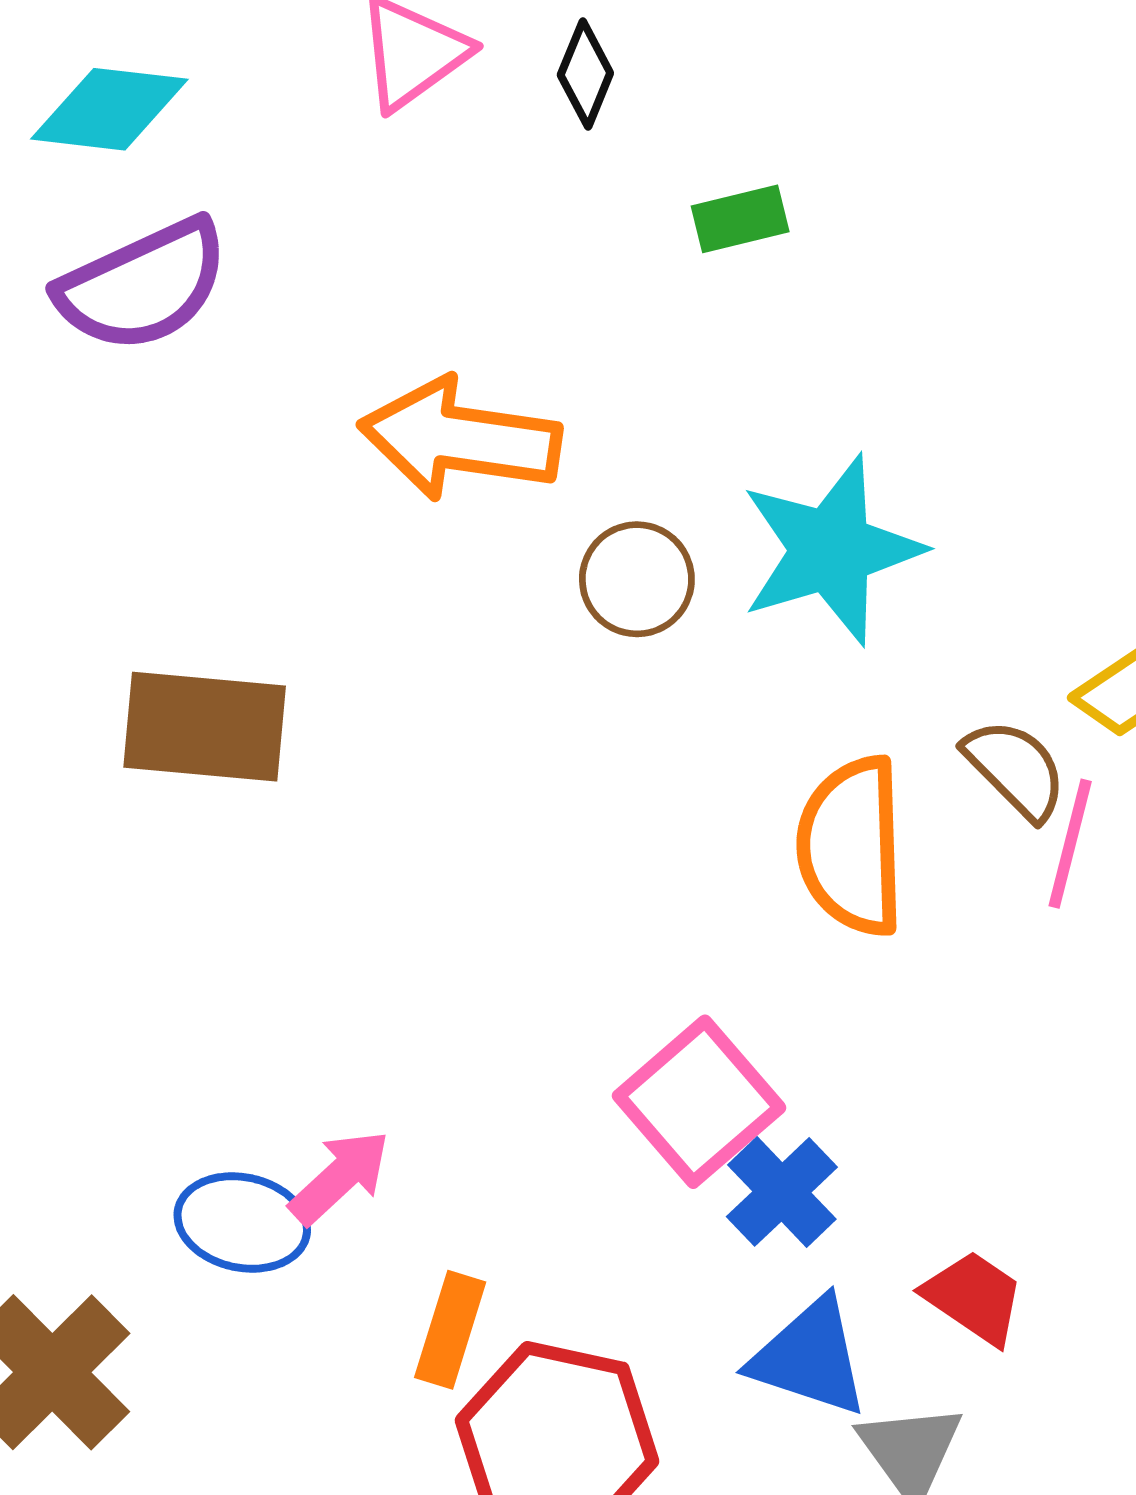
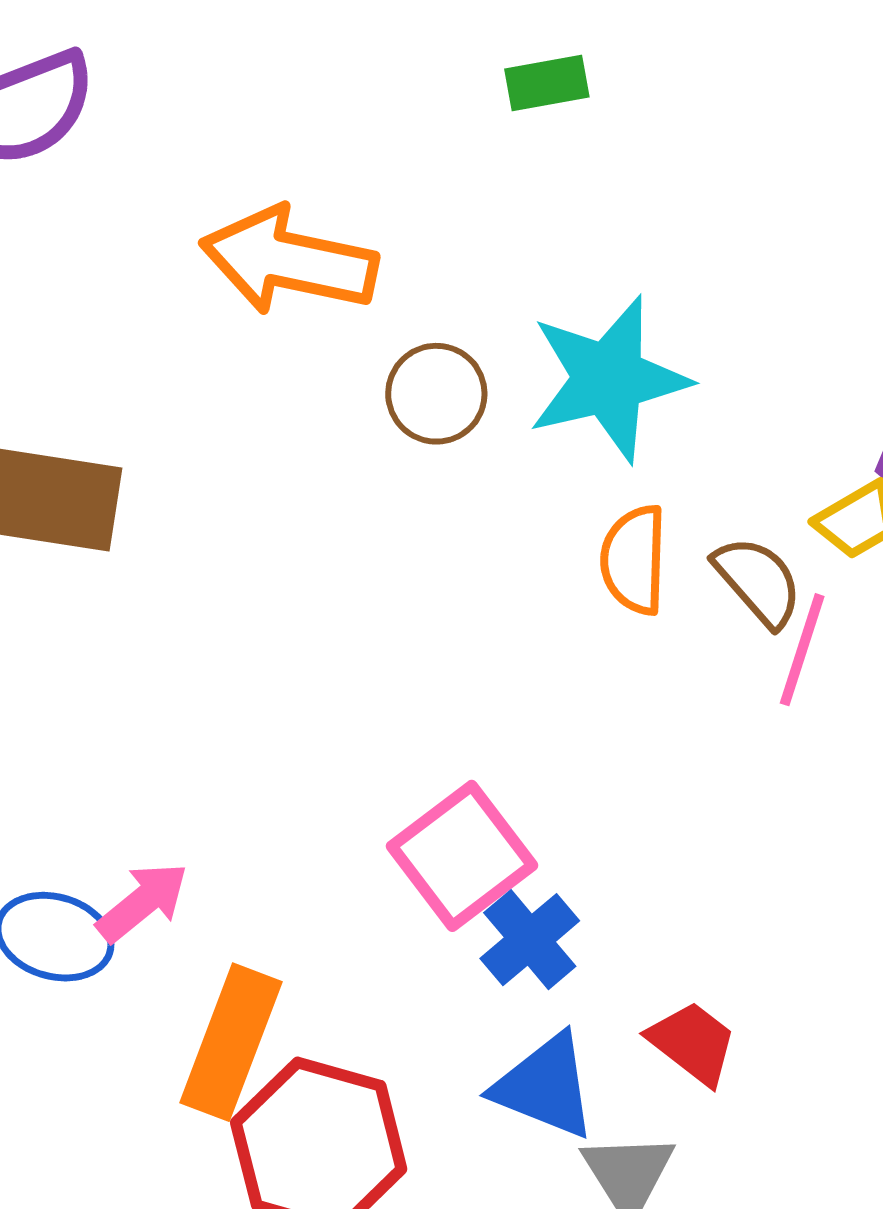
orange semicircle: (851, 846) -> (634, 560), moved, size x0.7
orange rectangle: (450, 1330) -> (231, 1042), size x1.5

